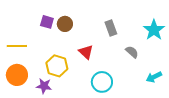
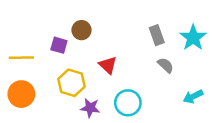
purple square: (47, 22) -> (59, 45), moved
gray rectangle: (111, 28) -> (157, 35), moved
purple star: (44, 86) -> (90, 108), moved

